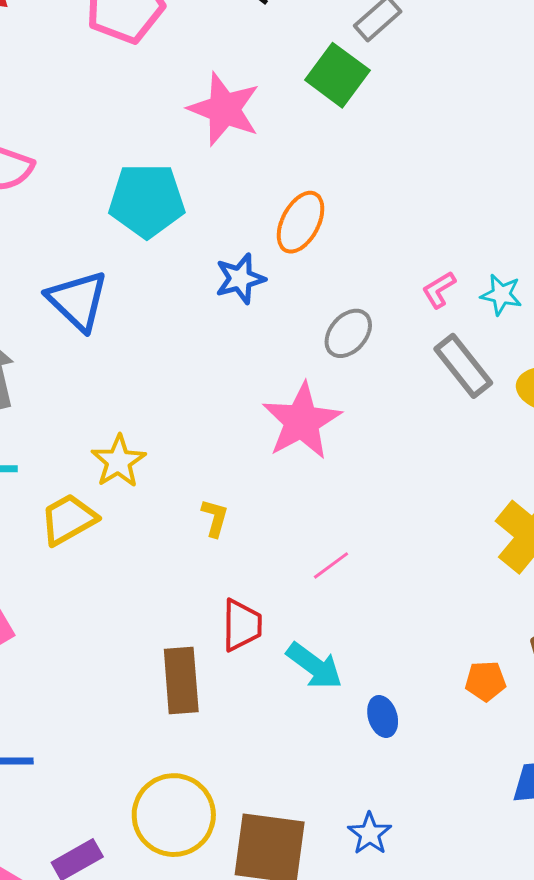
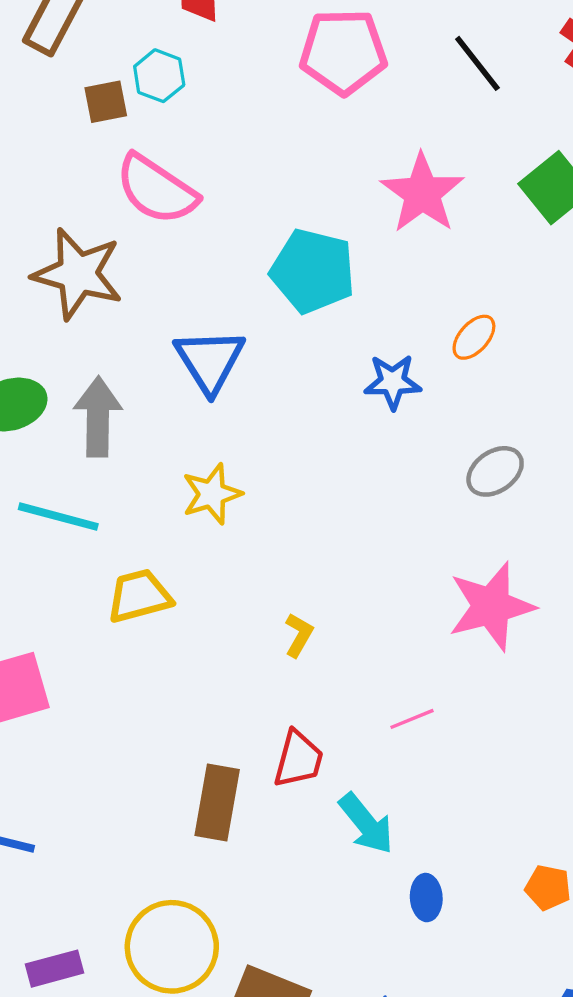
orange ellipse: (301, 222) -> (474, 337), size x0.7
pink star: (302, 421) -> (491, 606), moved
yellow star: (118, 461) -> (212, 494), moved

